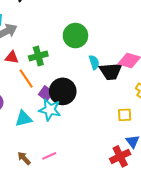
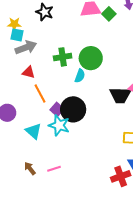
green cross: (38, 56) -> (63, 57), moved
cyan semicircle: (94, 62) -> (80, 76), moved, turned 32
cyan triangle: (23, 119) -> (33, 131), turned 48

